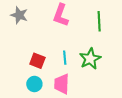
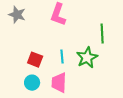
green line: (99, 21) -> (102, 34), moved

